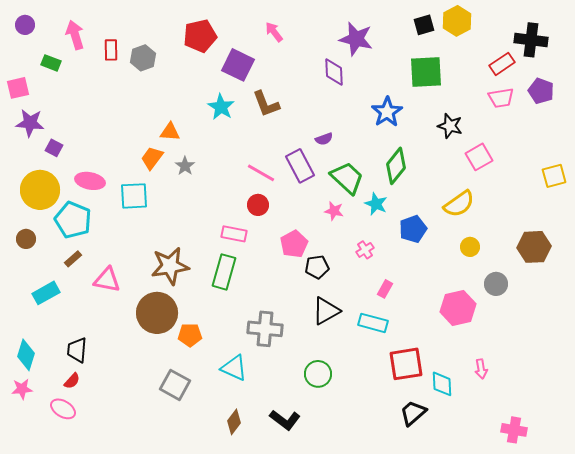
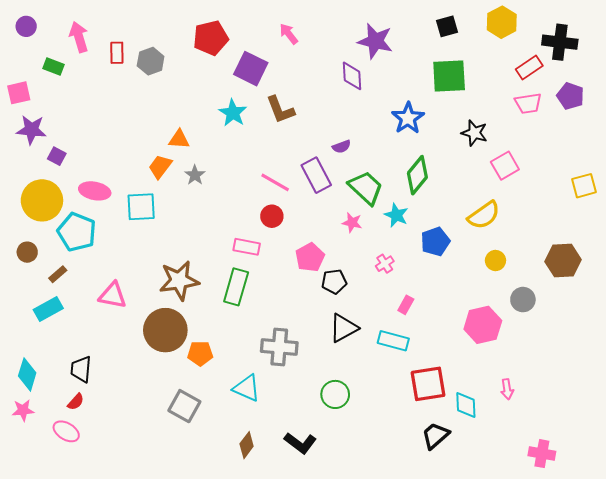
yellow hexagon: (457, 21) -> (502, 22), moved
brown rectangle: (73, 259) -> (58, 274), moved

